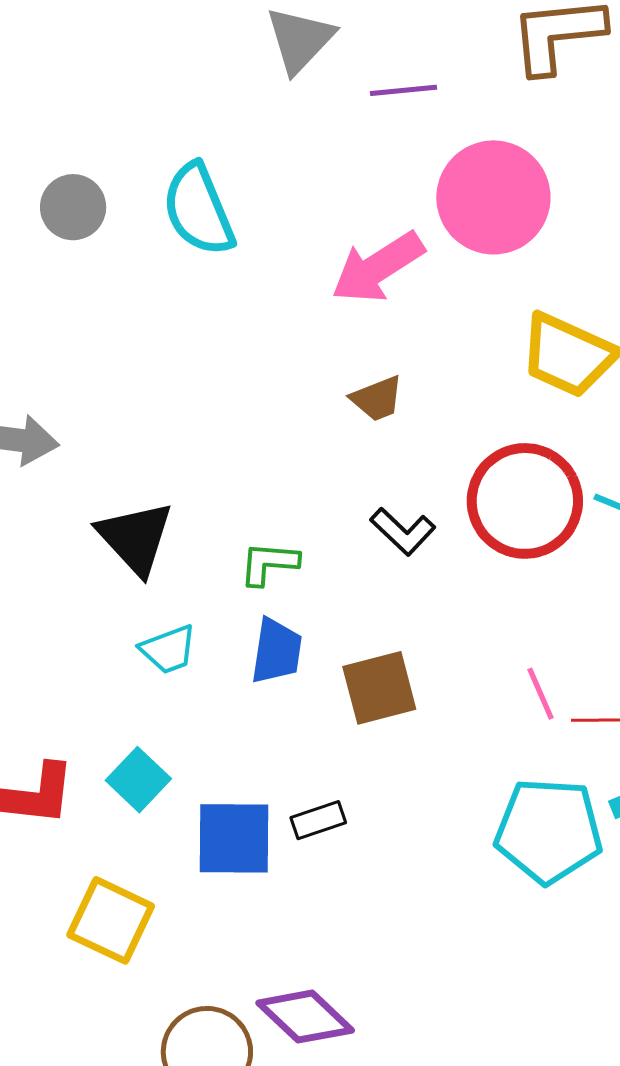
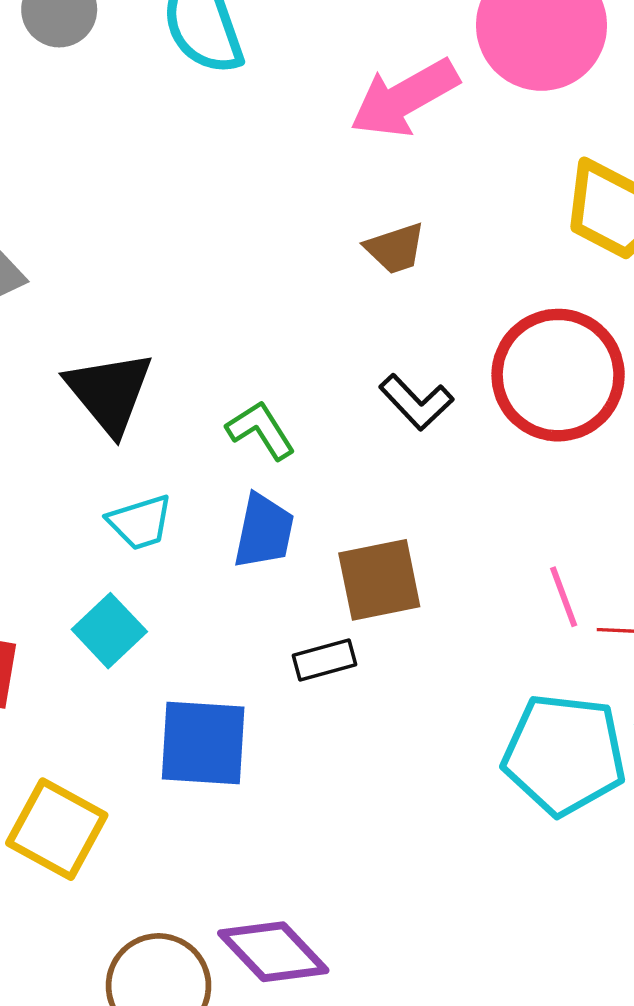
green L-shape: (269, 563) -> (261, 430), turned 50
cyan square: (138, 780) -> (109, 631), moved
black rectangle: (318, 820) -> (324, 660), moved

